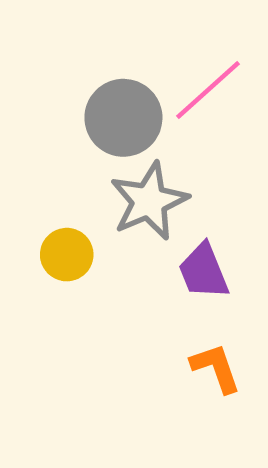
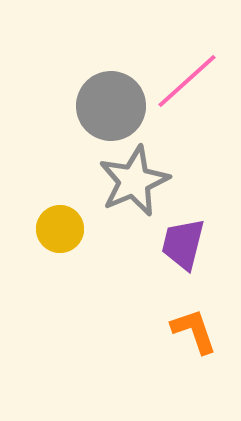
purple trapezoid: (204, 271) -> (183, 244), turned 36

